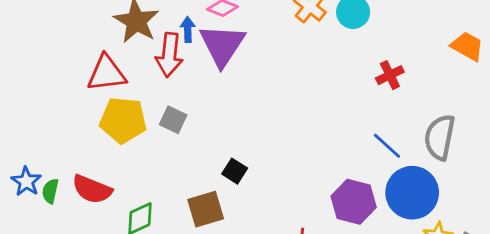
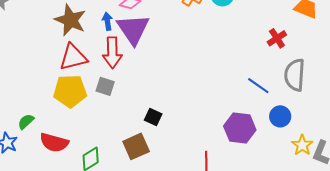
red arrow: (169, 55) -> (112, 53), moved
red triangle: (106, 73) -> (73, 57), moved
red cross: (390, 75) -> (277, 38), moved
green semicircle: (50, 191) -> (26, 122), moved, turned 42
blue circle: (412, 193) -> (280, 116), size x0.6

